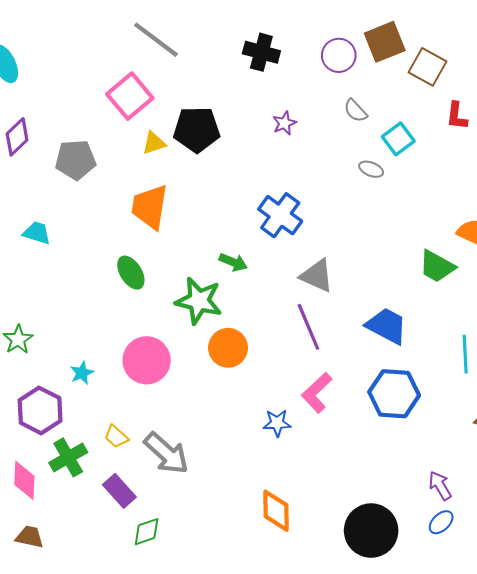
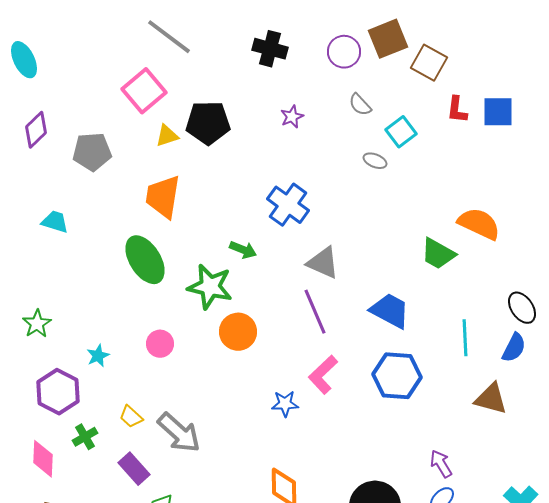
green ellipse: (131, 273) -> (145, 260), size x1.5
pink circle: (147, 360) -> (160, 344), size x0.6
green cross: (68, 457) -> (85, 437), size x0.7

